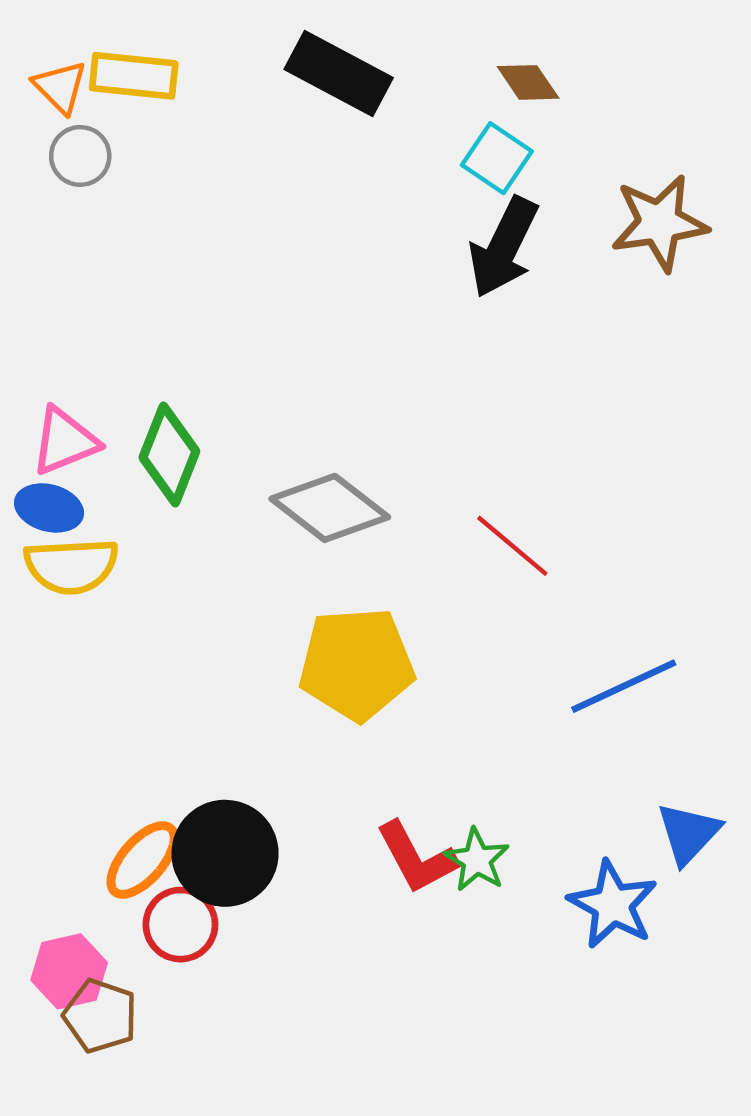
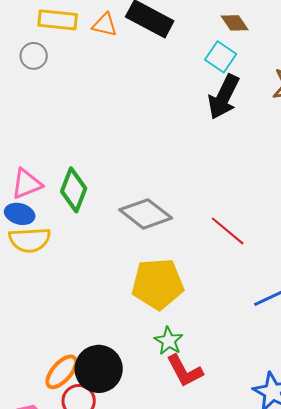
orange triangle: (60, 87) -> (105, 25), moved, turned -32
green star: (477, 860) -> (169, 341), moved

